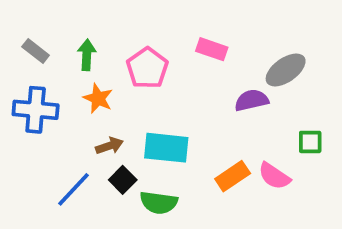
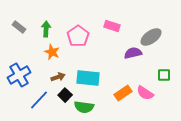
blue cross: (36, 110) -> (19, 75), moved, turned -35

